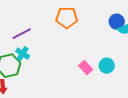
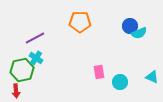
cyan circle: (107, 66) -> (120, 82), moved
pink rectangle: (86, 68) -> (99, 72), turned 32

